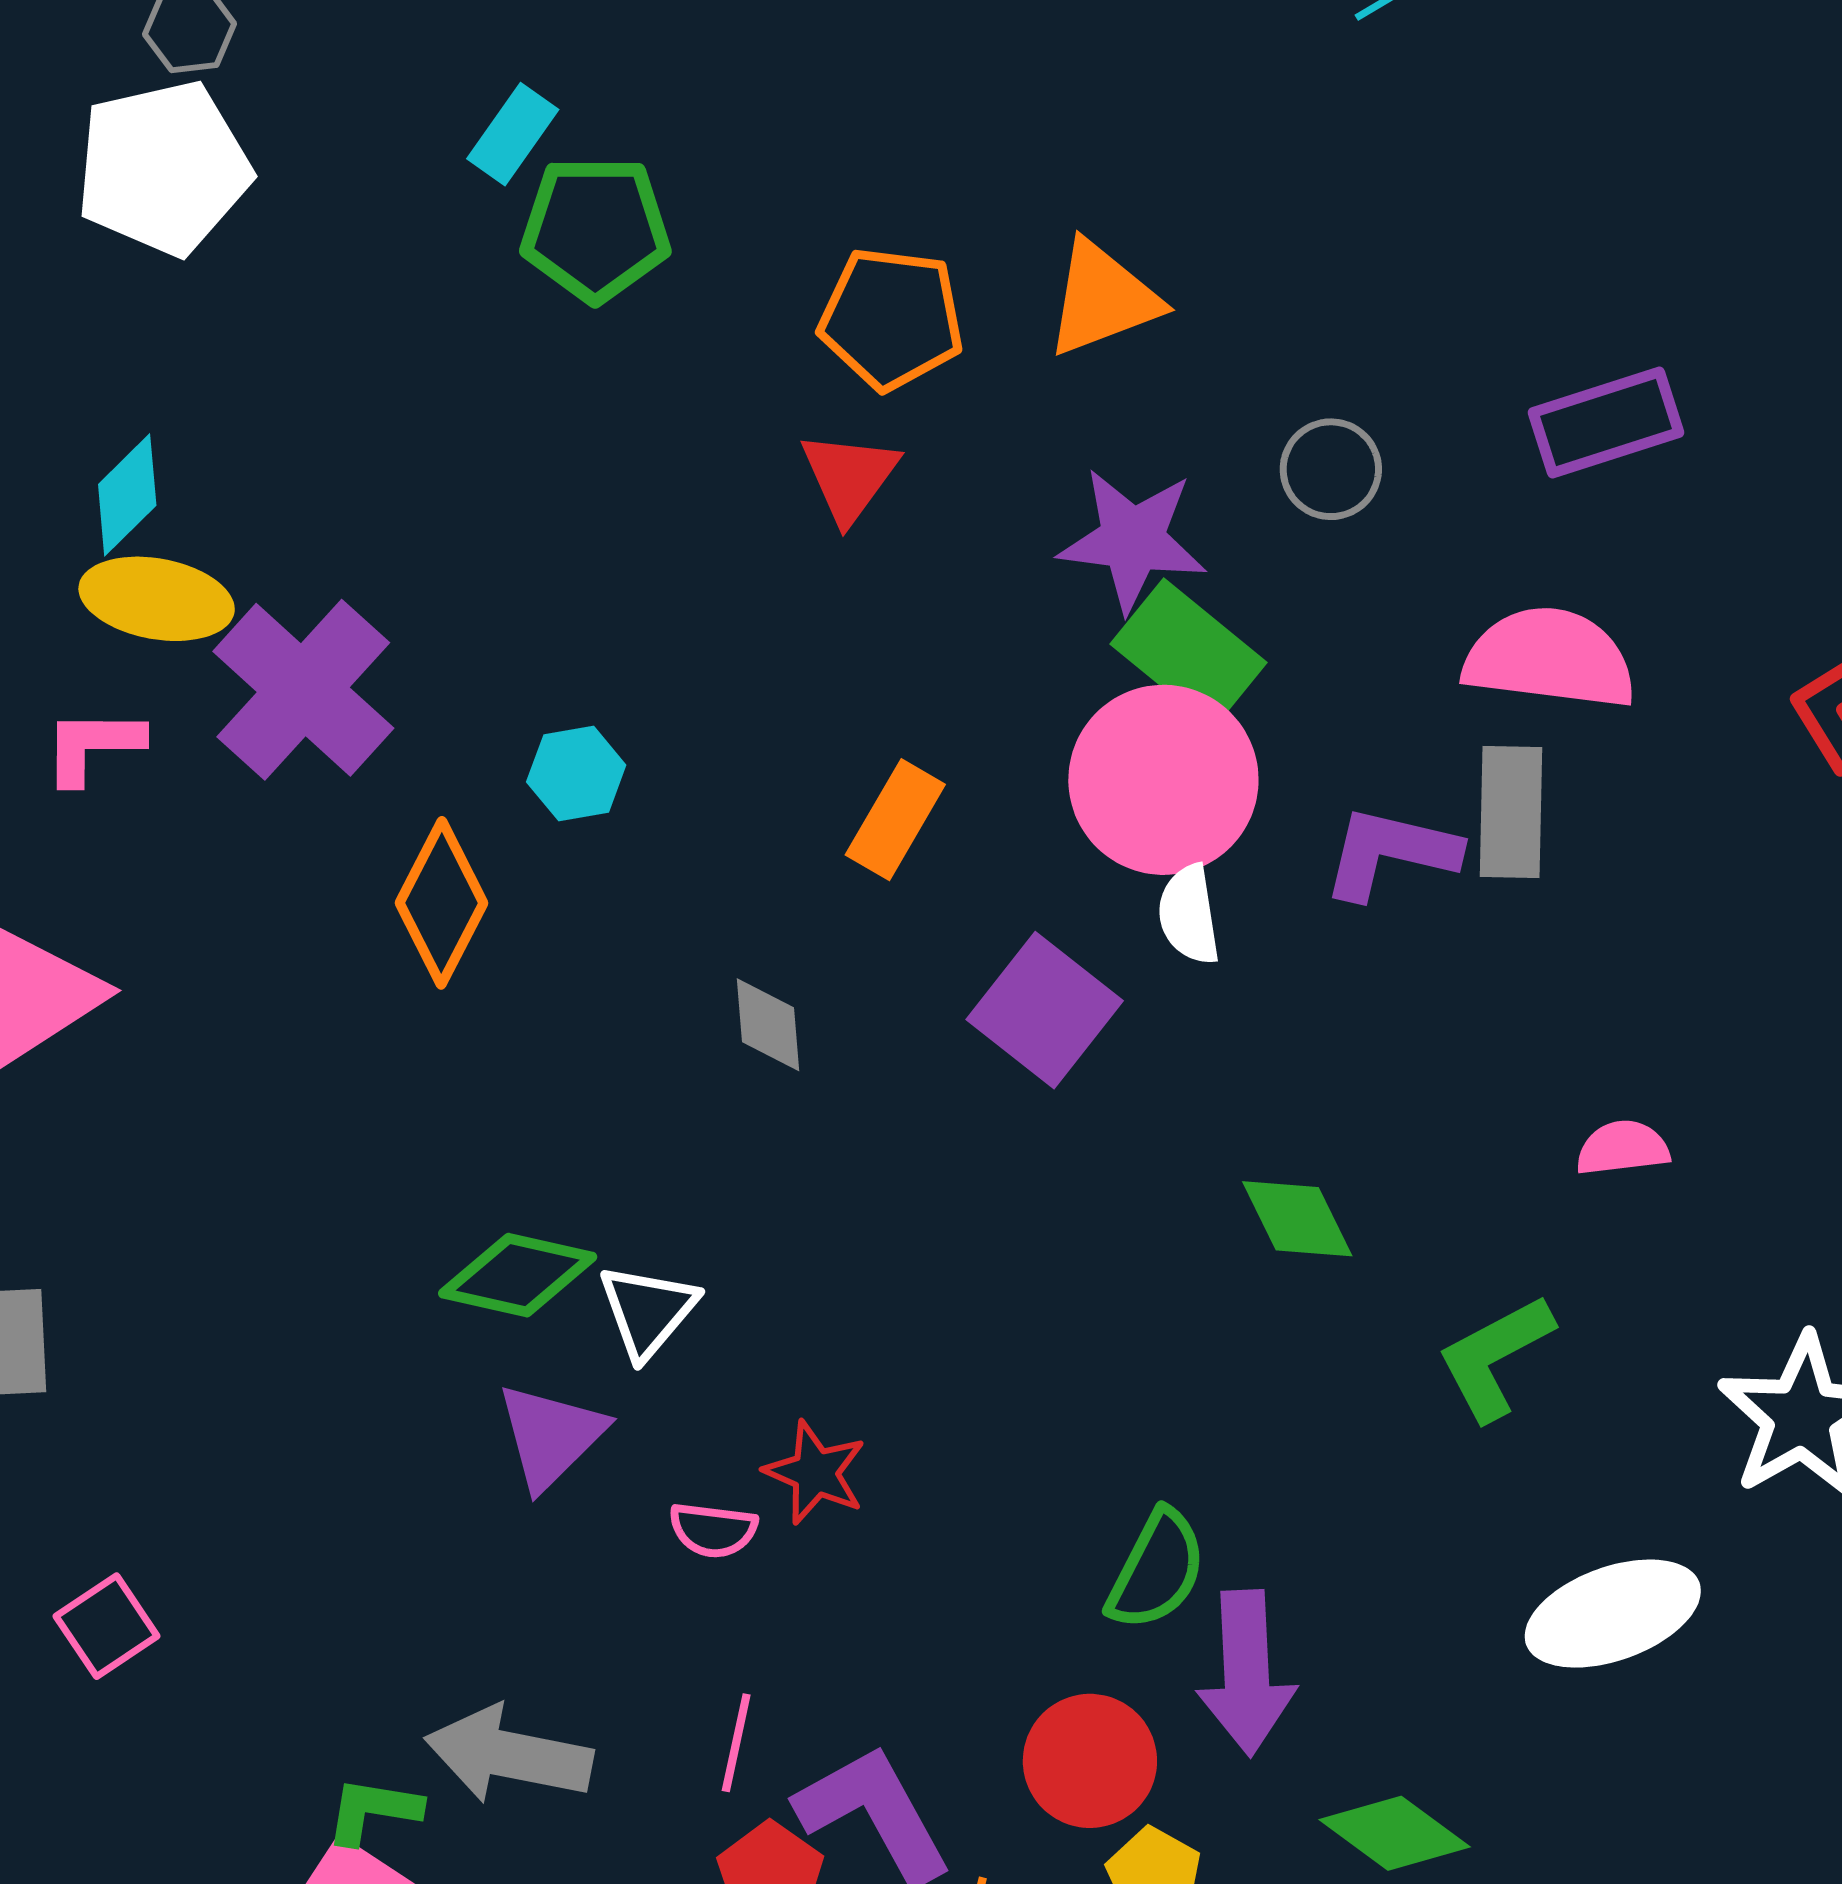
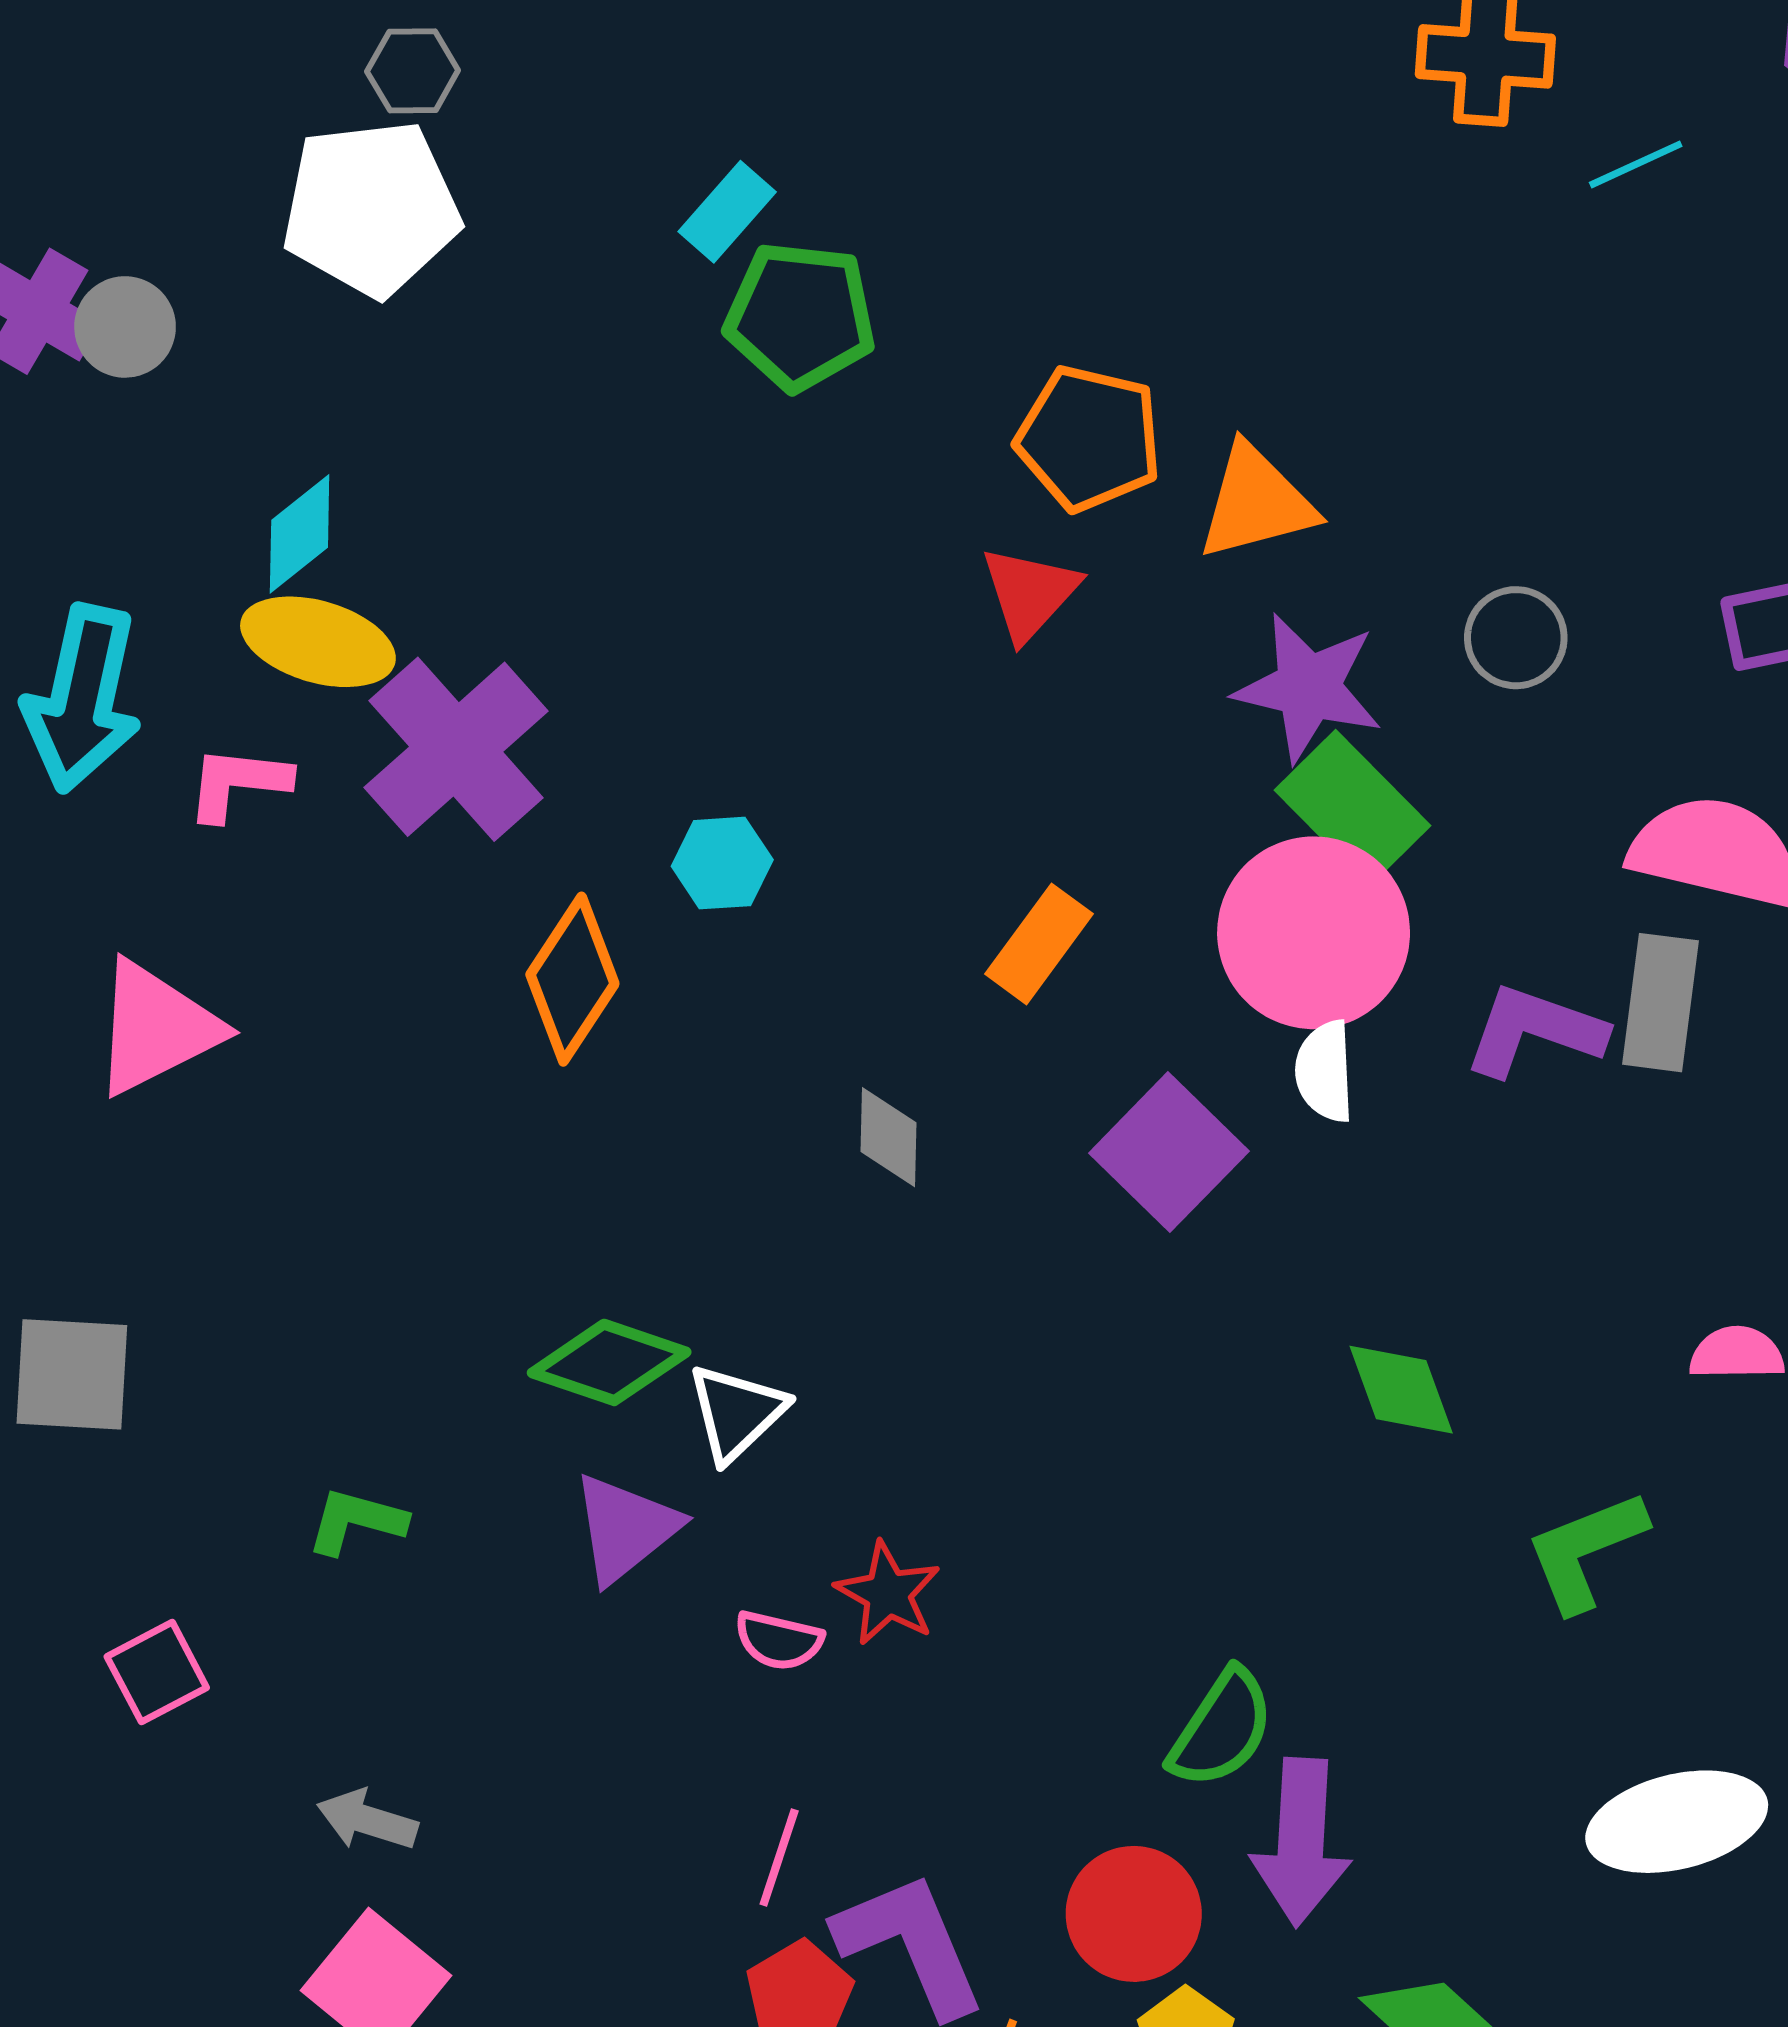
orange triangle: (1103, 299) -> (1256, 502), moved
gray arrow: (509, 1755) -> (367, 1820), moved, size x0.6
green L-shape: (373, 1811) -> (356, 1521), moved

